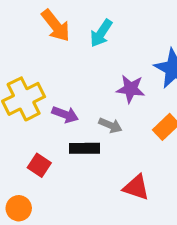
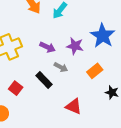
purple arrow: (65, 114) -> (48, 47), moved
black rectangle: (84, 148) -> (44, 80), turned 42

